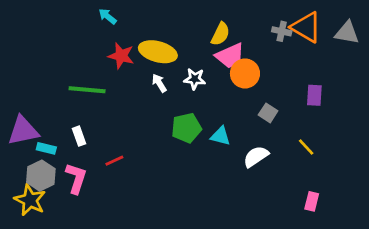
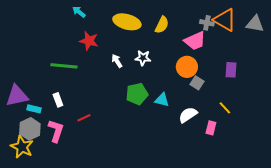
yellow ellipse: (158, 52) -> (127, 22), moved
pink trapezoid: (230, 56) -> (195, 41), moved
orange circle: (245, 73) -> (187, 67), moved
pink rectangle: (312, 201) -> (211, 128), moved

